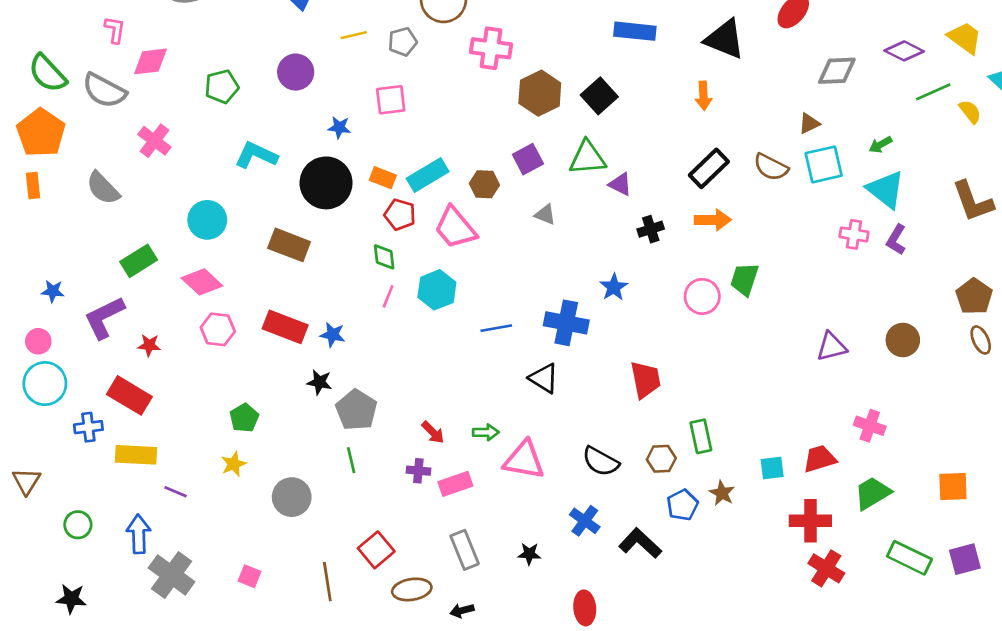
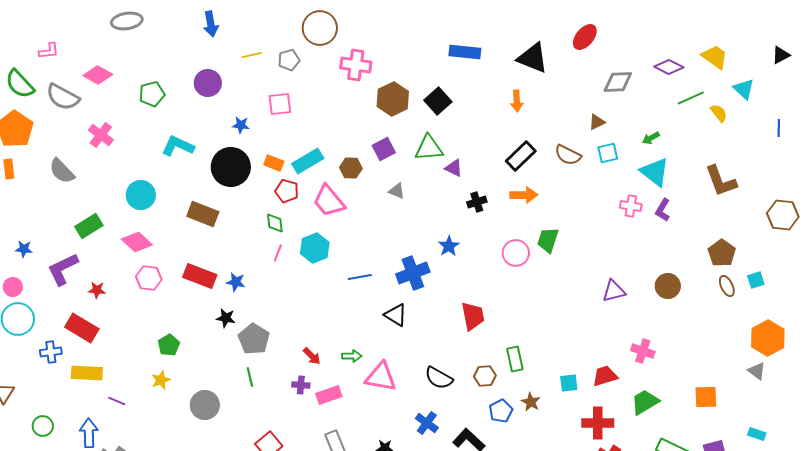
pink L-shape: (115, 30) -> (49, 51), moved, turned 75
pink diamond: (150, 61) -> (98, 75), turned 36
cyan square: (824, 164) -> (608, 153), size x0.7
blue cross: (566, 323) -> (413, 273), turned -32

